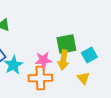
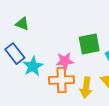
yellow arrow: (63, 60) -> (86, 88), moved

